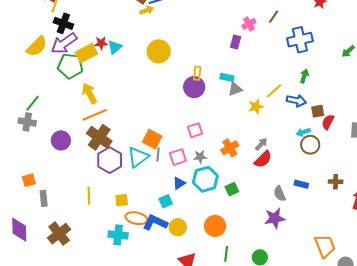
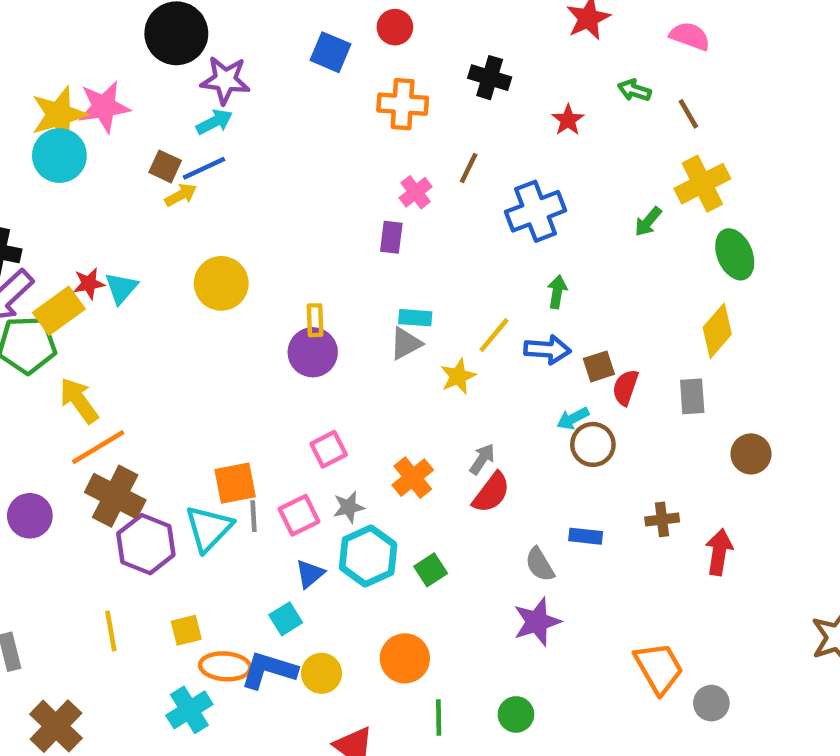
cyan rectangle: (227, 77) -> (415, 318), moved
orange square: (152, 139) -> (235, 483), turned -30
cyan cross: (118, 235) -> (189, 710), turned -30

